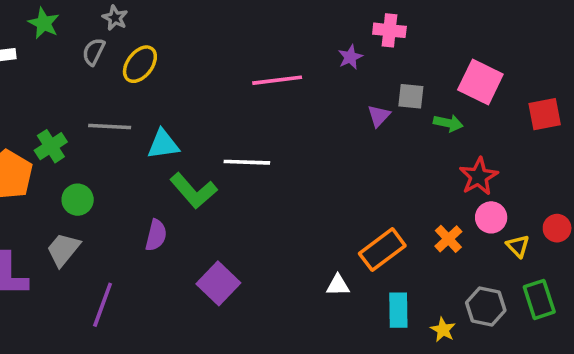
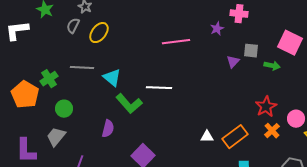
cyan triangle: (163, 144) -> (112, 78), turned 48
red star: (479, 176) -> (266, 107), moved
white triangle: (338, 285) -> (207, 137), moved

